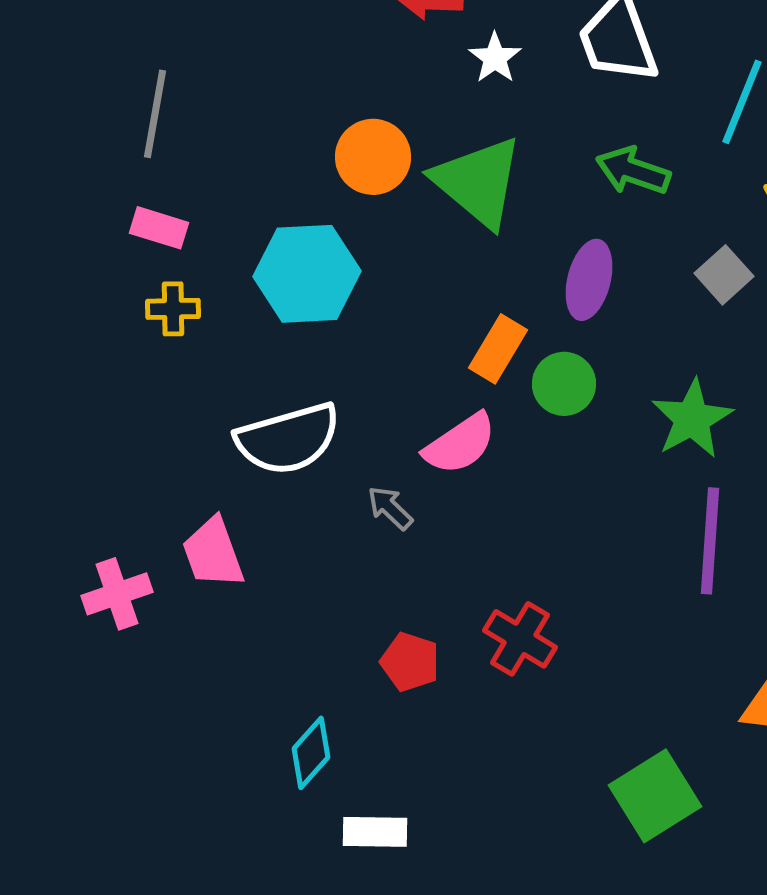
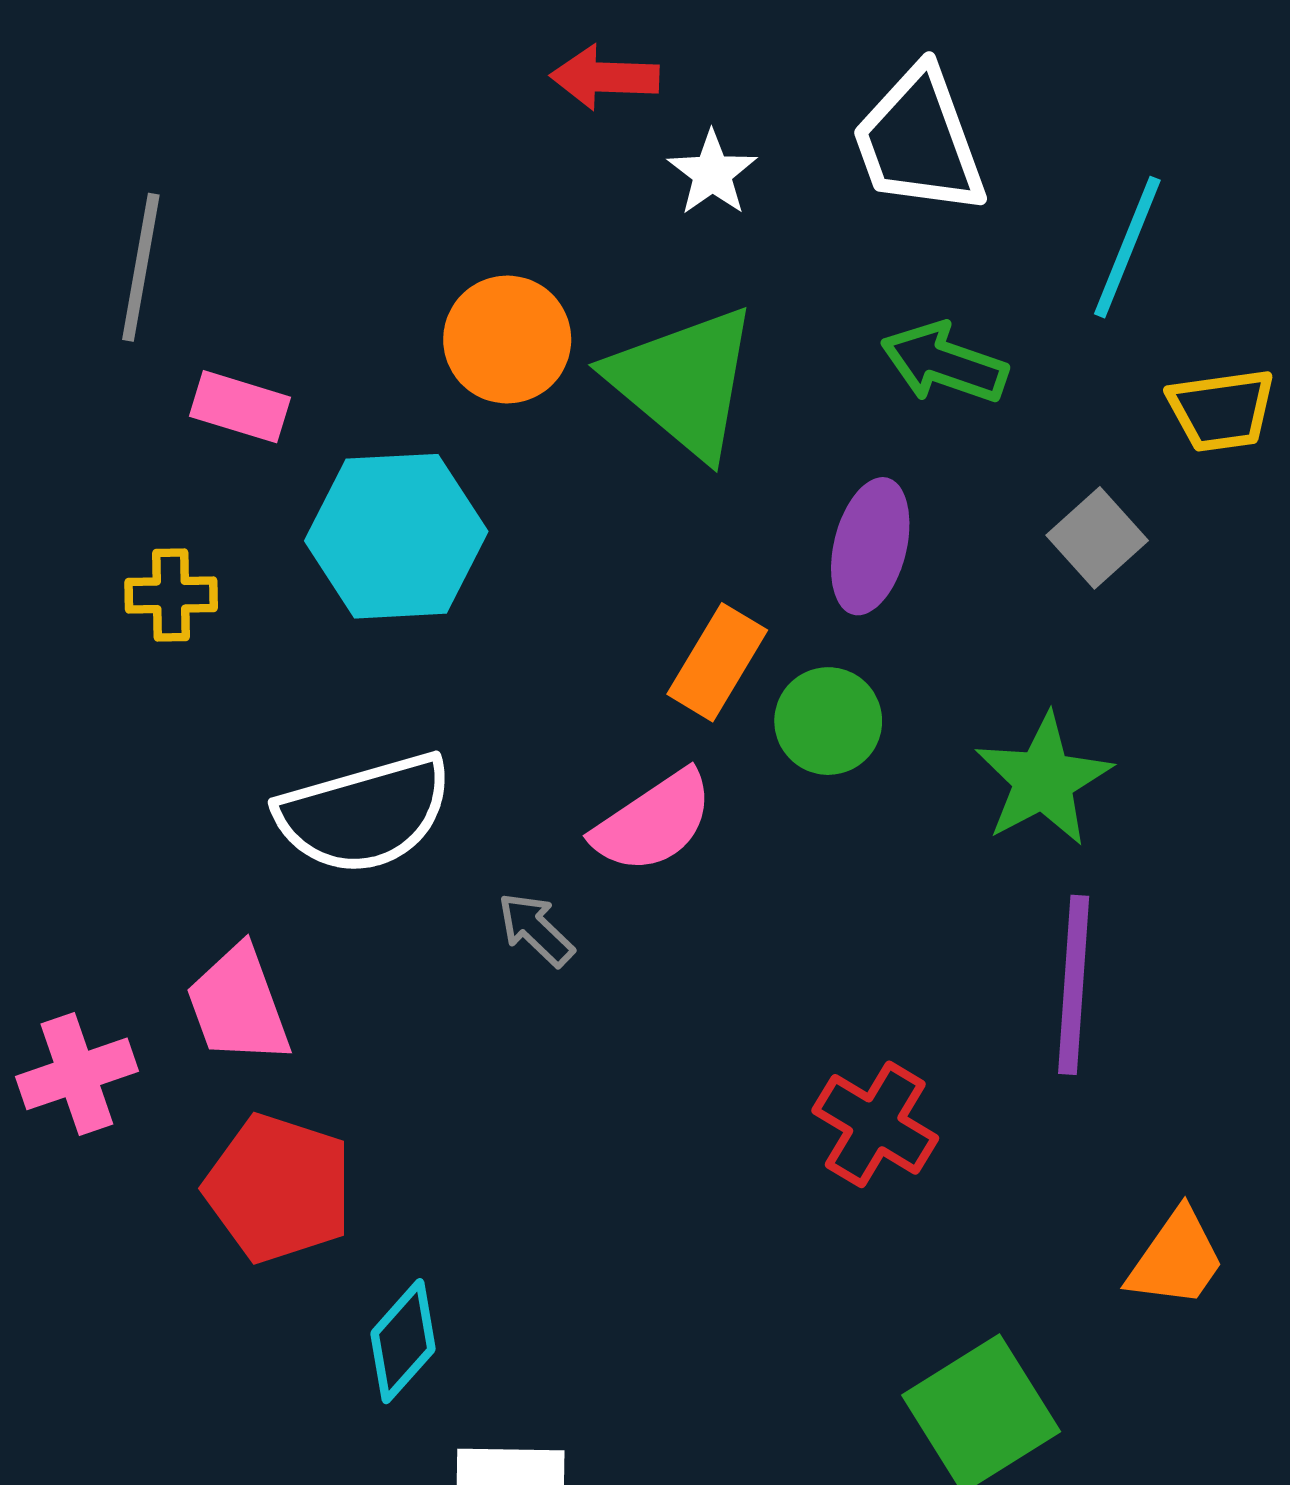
pink rectangle: (159, 228) -> (240, 407), moved
red cross: (520, 639) -> (875, 1124), moved
red pentagon: (410, 662) -> (279, 1188), moved, size x1.5

